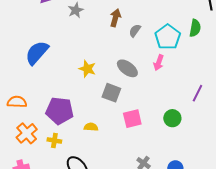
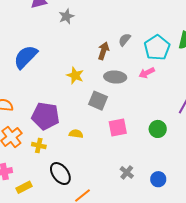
brown arrow: (115, 18) -> (103, 51), moved
pink arrow: (159, 63) -> (147, 73), turned 42
gray ellipse: (127, 68) -> (115, 77), turned -35

